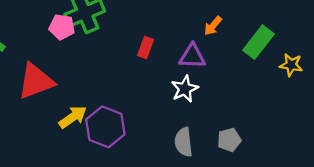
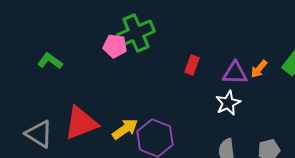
orange arrow: (213, 26) -> (259, 69), moved
red triangle: (36, 81) -> (81, 123), moved

